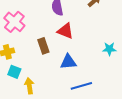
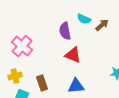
brown rectangle: (43, 46) -> (42, 83), moved

